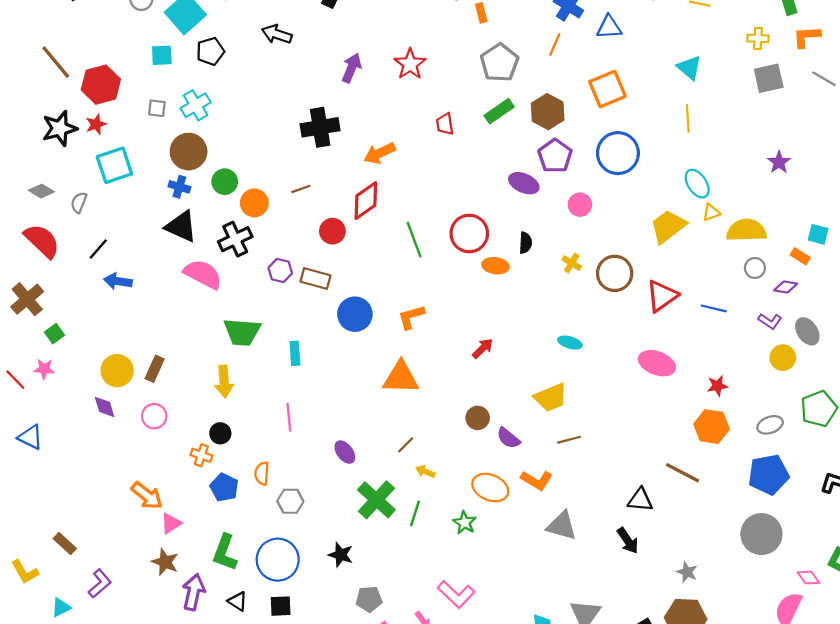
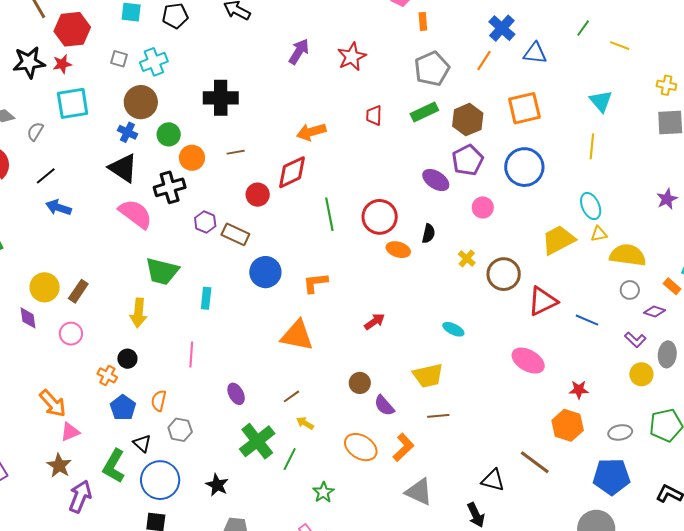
black cross: (320, 127) -> (221, 98), moved
gray ellipse: (807, 331) -> (667, 354), turned 30
orange L-shape: (537, 480) -> (403, 447), turned -84
green star: (465, 523) -> (323, 492), moved
black triangle: (238, 601) -> (142, 443), moved

